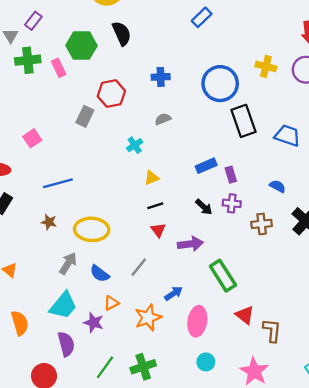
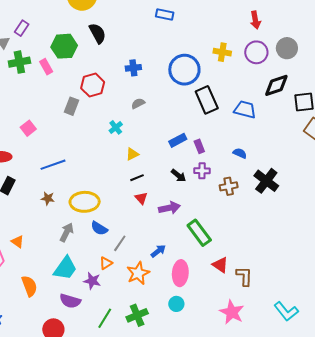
blue rectangle: (202, 17) -> (165, 15), turned 60
gray line: (139, 267) -> (120, 243), moved
blue semicircle: (100, 274) -> (99, 228), moved
purple semicircle: (66, 344) -> (70, 301), turned 125
cyan circle: (206, 362) -> (176, 304), moved

